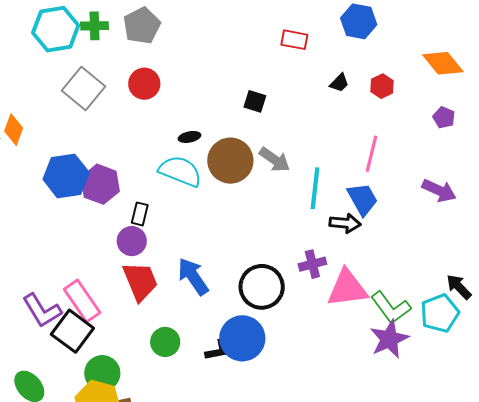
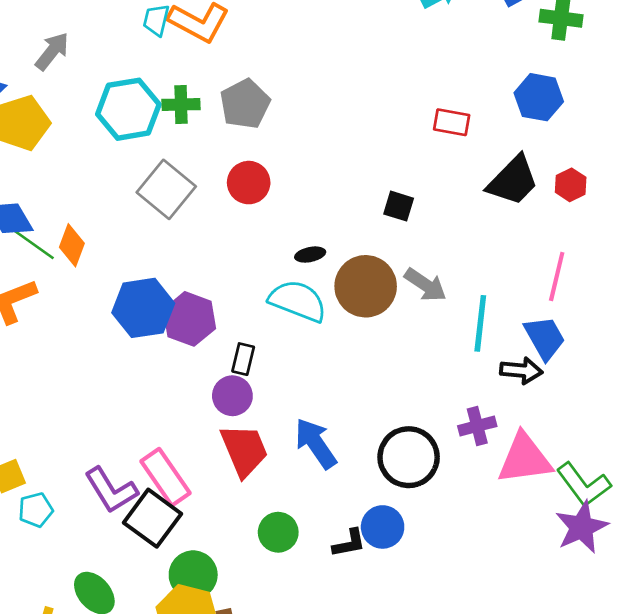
black trapezoid: (339, 83) -> (513, 181), size x2.0
blue circle: (242, 338) -> (383, 527), size x0.7

